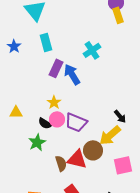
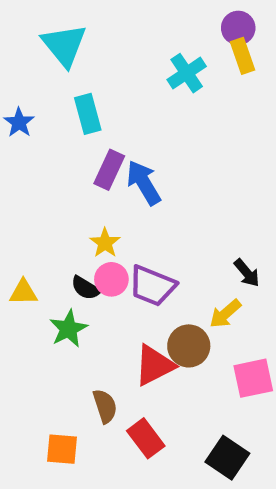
cyan cross: (92, 50) -> (187, 73), moved
yellow triangle: (16, 112) -> (23, 292), moved
yellow arrow: (110, 135) -> (225, 314), size x0.7
red triangle: (77, 159) -> (154, 365), turned -40
brown semicircle: (61, 163) -> (105, 406), moved

